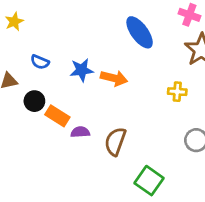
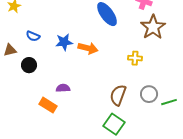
orange rectangle: (57, 116) -> (48, 105), moved
brown semicircle: (115, 141) -> (118, 95), moved

